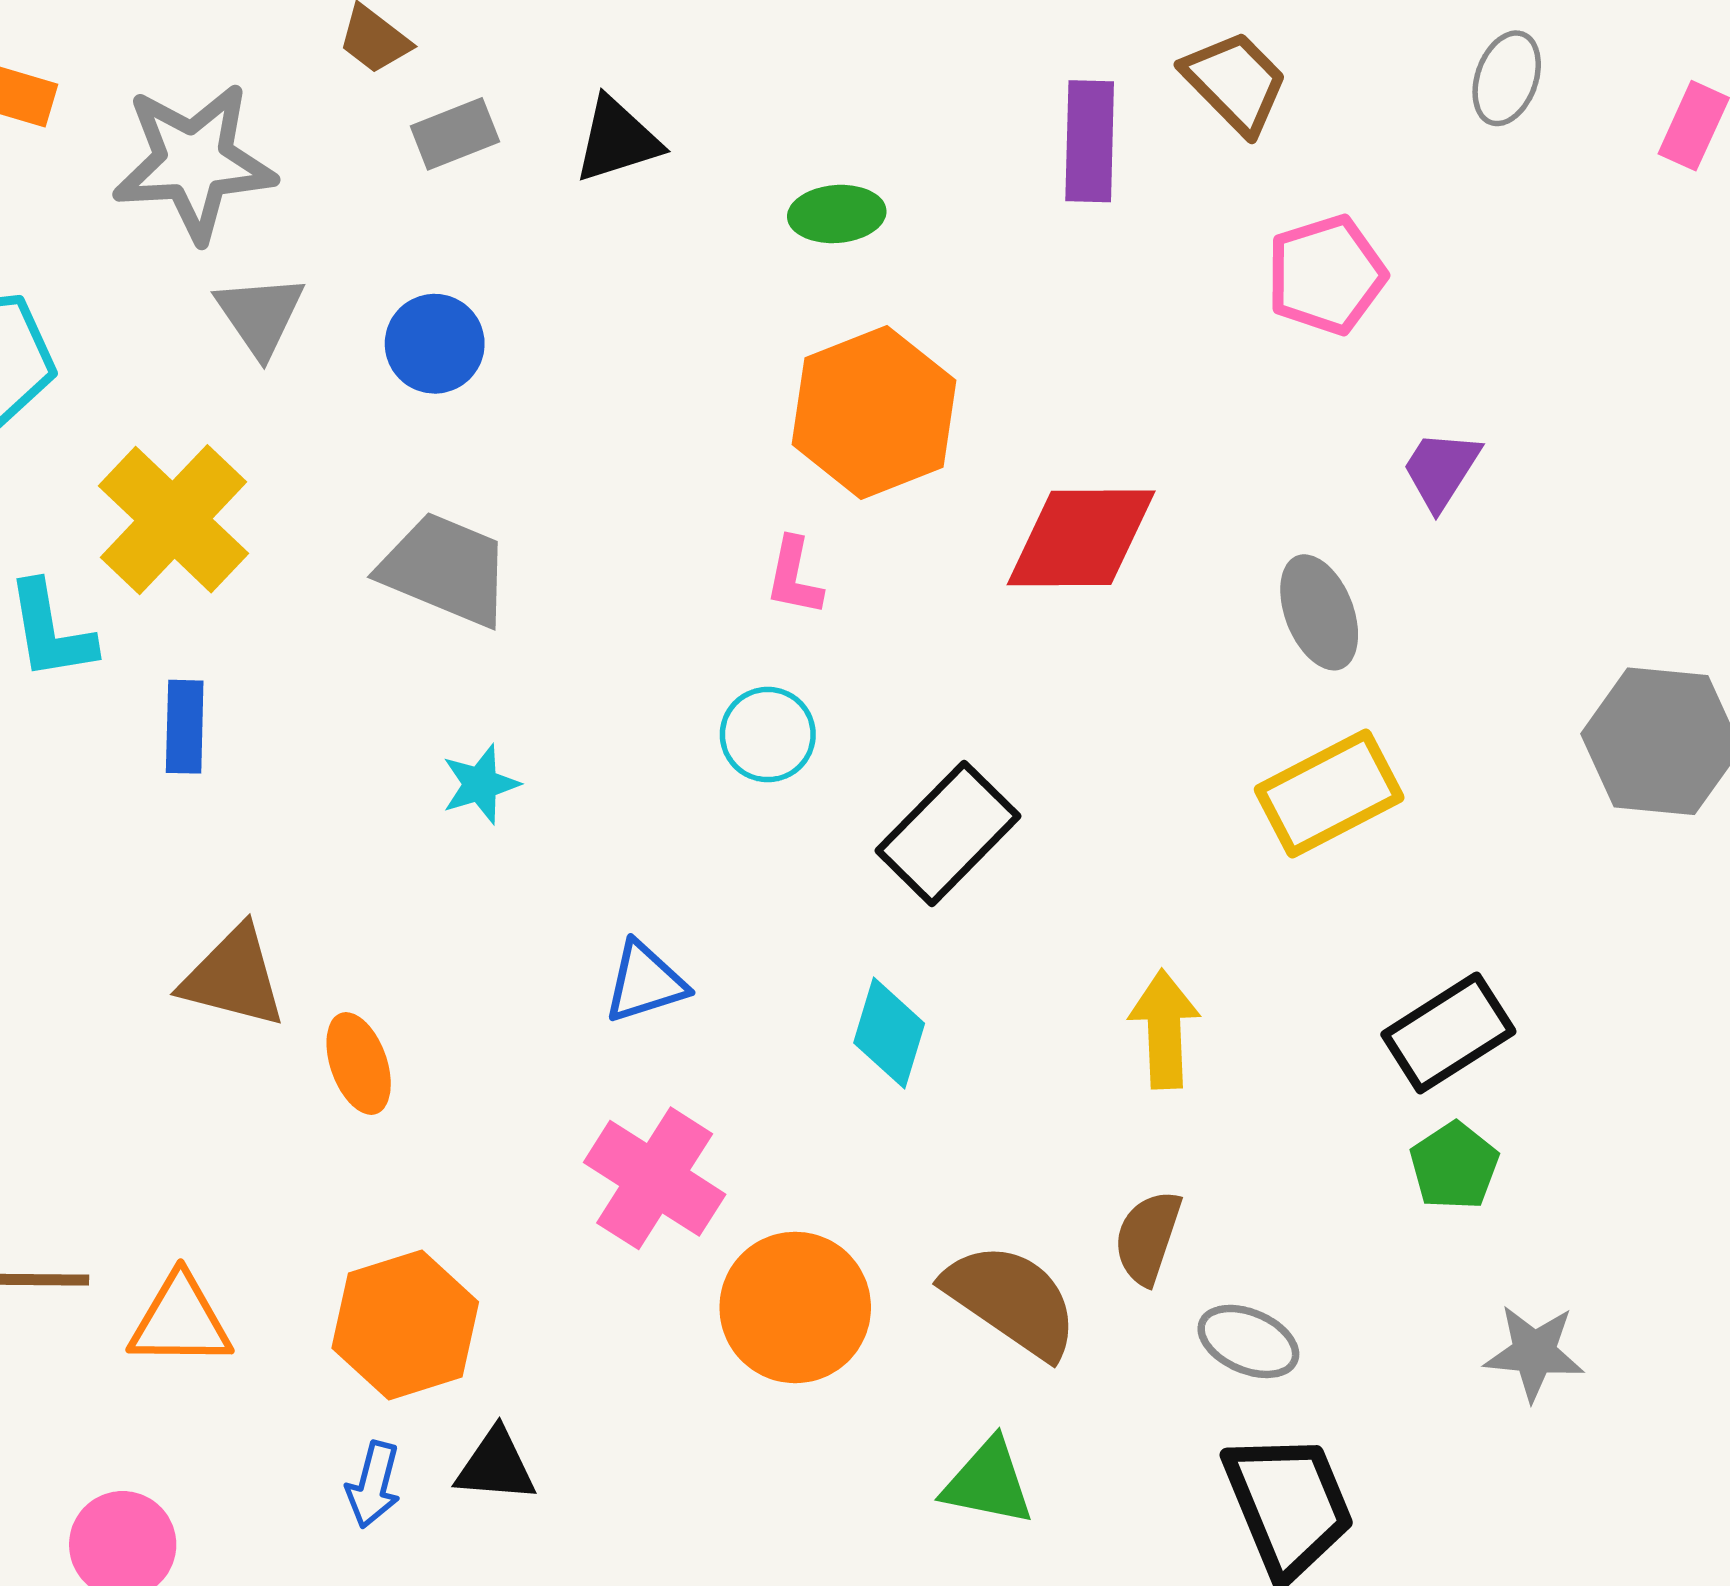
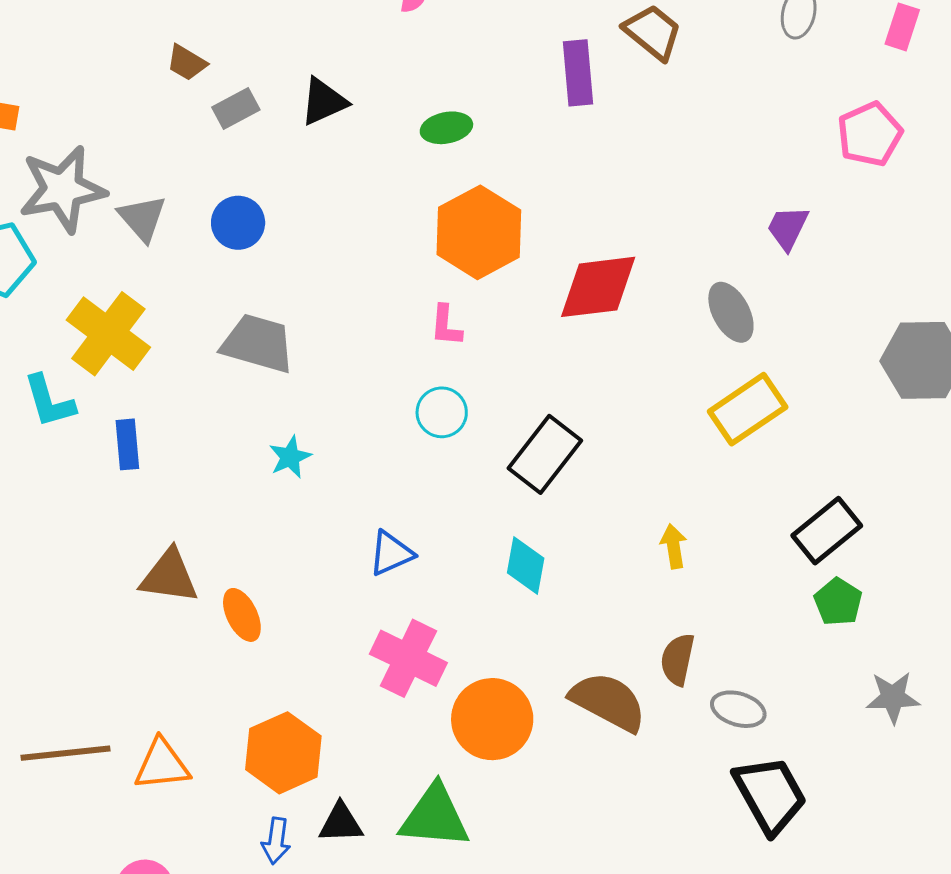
gray star: (194, 162) -> (62, 189), moved
pink pentagon: (1326, 275) -> (870, 134), moved
yellow arrow: (1164, 1029) -> (674, 546), size x0.7
green triangle: (988, 1482) -> (435, 817), moved, size x1.4

